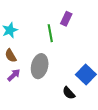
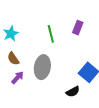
purple rectangle: (66, 19) -> (78, 28), moved
black semicircle: (69, 93) -> (73, 92), turned -72

